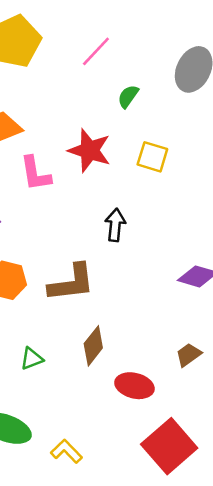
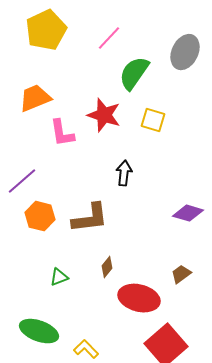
green semicircle: (128, 96) -> (134, 73), size x1.8
brown diamond: (93, 346) -> (107, 267), size x0.7
red ellipse: (134, 386) -> (139, 298), size x1.4

